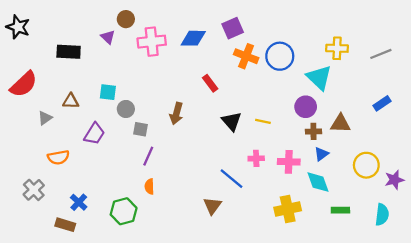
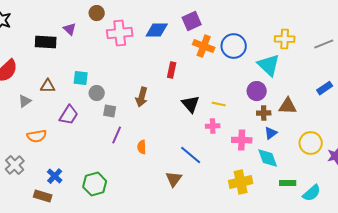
purple triangle: (108, 37) -> (70, 29), moved
red rectangle: (210, 83) -> (172, 70), turned 49
pink cross: (256, 158) -> (213, 126), moved
orange semicircle: (149, 187) -> (142, 147), moved
cyan semicircle: (382, 215) -> (312, 193), moved, turned 42

